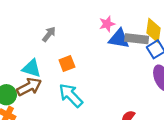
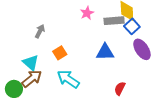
blue triangle: (119, 39) -> (105, 52), moved
cyan triangle: (32, 68) -> (31, 63), turned 36

